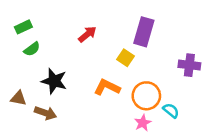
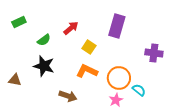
green semicircle: (32, 49) -> (44, 40), moved
yellow square: (125, 58) -> (89, 47), moved
brown arrow: (46, 113) -> (68, 96), moved

